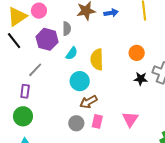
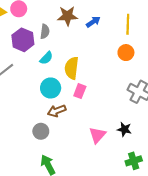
blue arrow: (111, 13) -> (93, 22), turned -32
orange circle: (137, 53) -> (126, 53), moved
black star: (141, 79) -> (124, 129), moved
pink rectangle: (97, 121) -> (80, 91), moved

